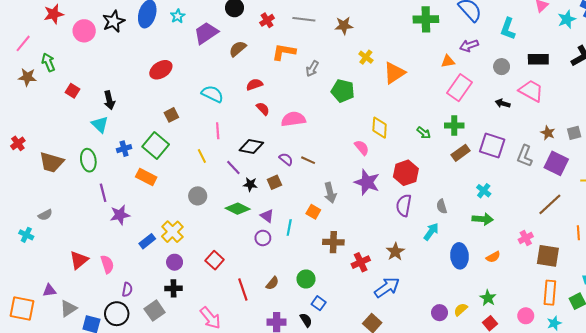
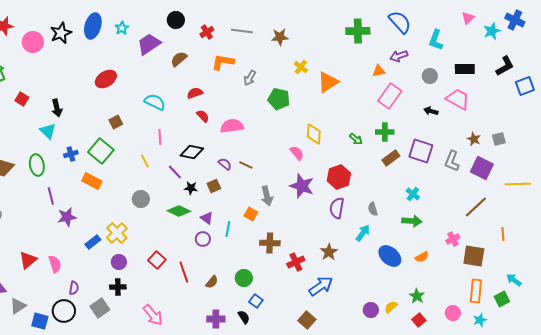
blue ellipse: (460, 256) -> (390, 256), turned -45
red line: (243, 290) -> (184, 272), moved

